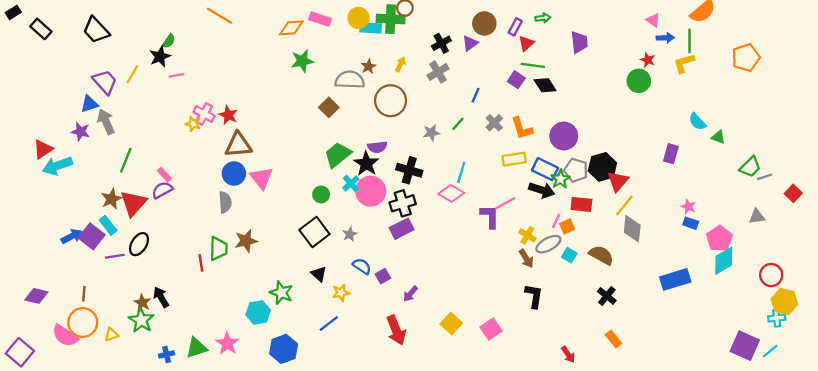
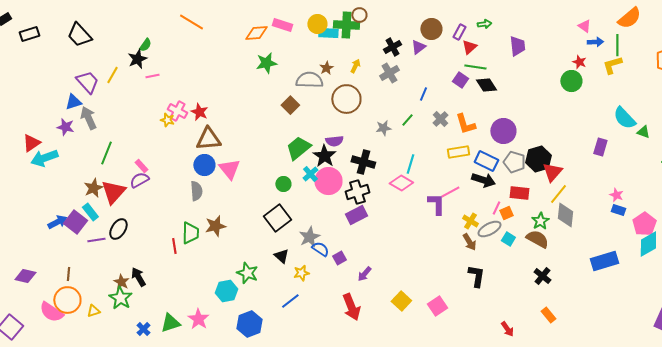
black rectangle: (41, 29) -> (29, 34), turned -60
cyan semicircle: (697, 122) -> (624, 118), size x1.4
green star: (560, 179) -> (540, 221), moved
gray star: (350, 234) -> (309, 237), moved, size x1.5
blue cross: (167, 354) -> (143, 329), turned -32

